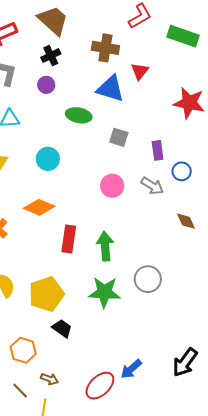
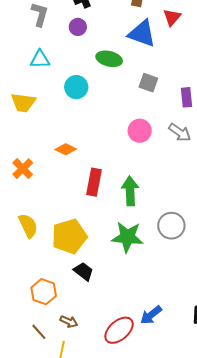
cyan circle: (48, 159) -> (76, 87), moved
orange diamond: (39, 207) -> (66, 149), size x0.7

